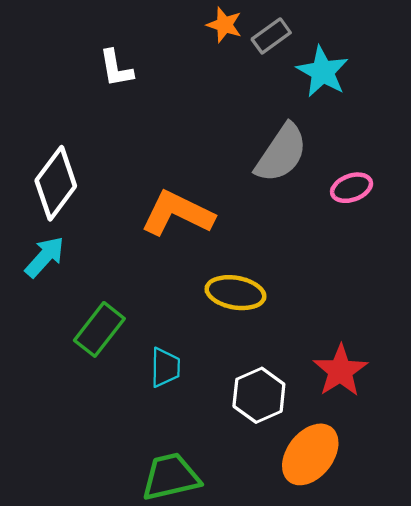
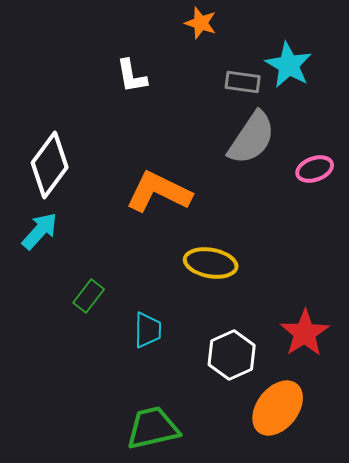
gray rectangle: (271, 36) -> (243, 82), moved, turned 44
white L-shape: (116, 68) -> (132, 76), moved
green rectangle: (99, 329) -> (89, 296), size x0.7

